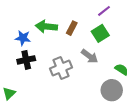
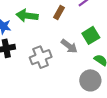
brown rectangle: (72, 28) -> (59, 13), moved
green square: (100, 33) -> (91, 35), moved

